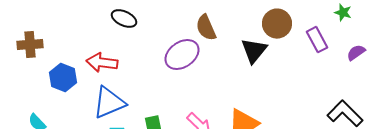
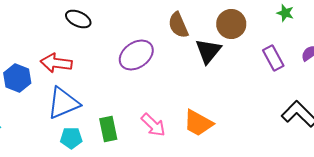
green star: (343, 13) -> (285, 13), moved
brown semicircle: (206, 28) -> (178, 25), moved
purple rectangle: (317, 40) -> (273, 58), moved

